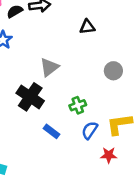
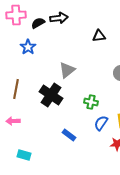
green cross: (78, 105) -> (91, 102), turned 32
blue rectangle: (52, 131) -> (69, 135), moved

